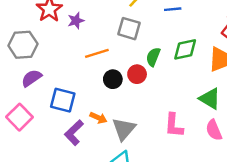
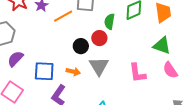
orange line: (97, 53) -> (63, 16), moved
orange arrow: (98, 118) -> (73, 72), moved
gray triangle: (124, 129) -> (99, 66), moved

